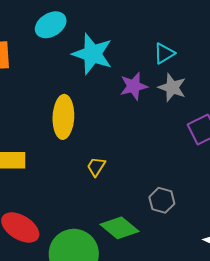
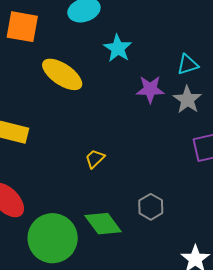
cyan star: (92, 54) -> (118, 48), size x0.7
yellow ellipse: (63, 117) -> (62, 74), moved, turned -72

